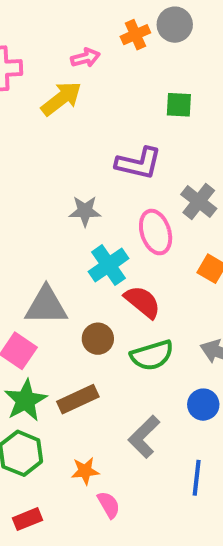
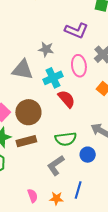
gray triangle: (46, 306) -> (23, 70), moved
brown circle: (98, 339) -> (28, 112), moved, size x1.6
green semicircle: (152, 355) -> (66, 139), moved
orange star: (85, 471) -> (56, 198), moved

